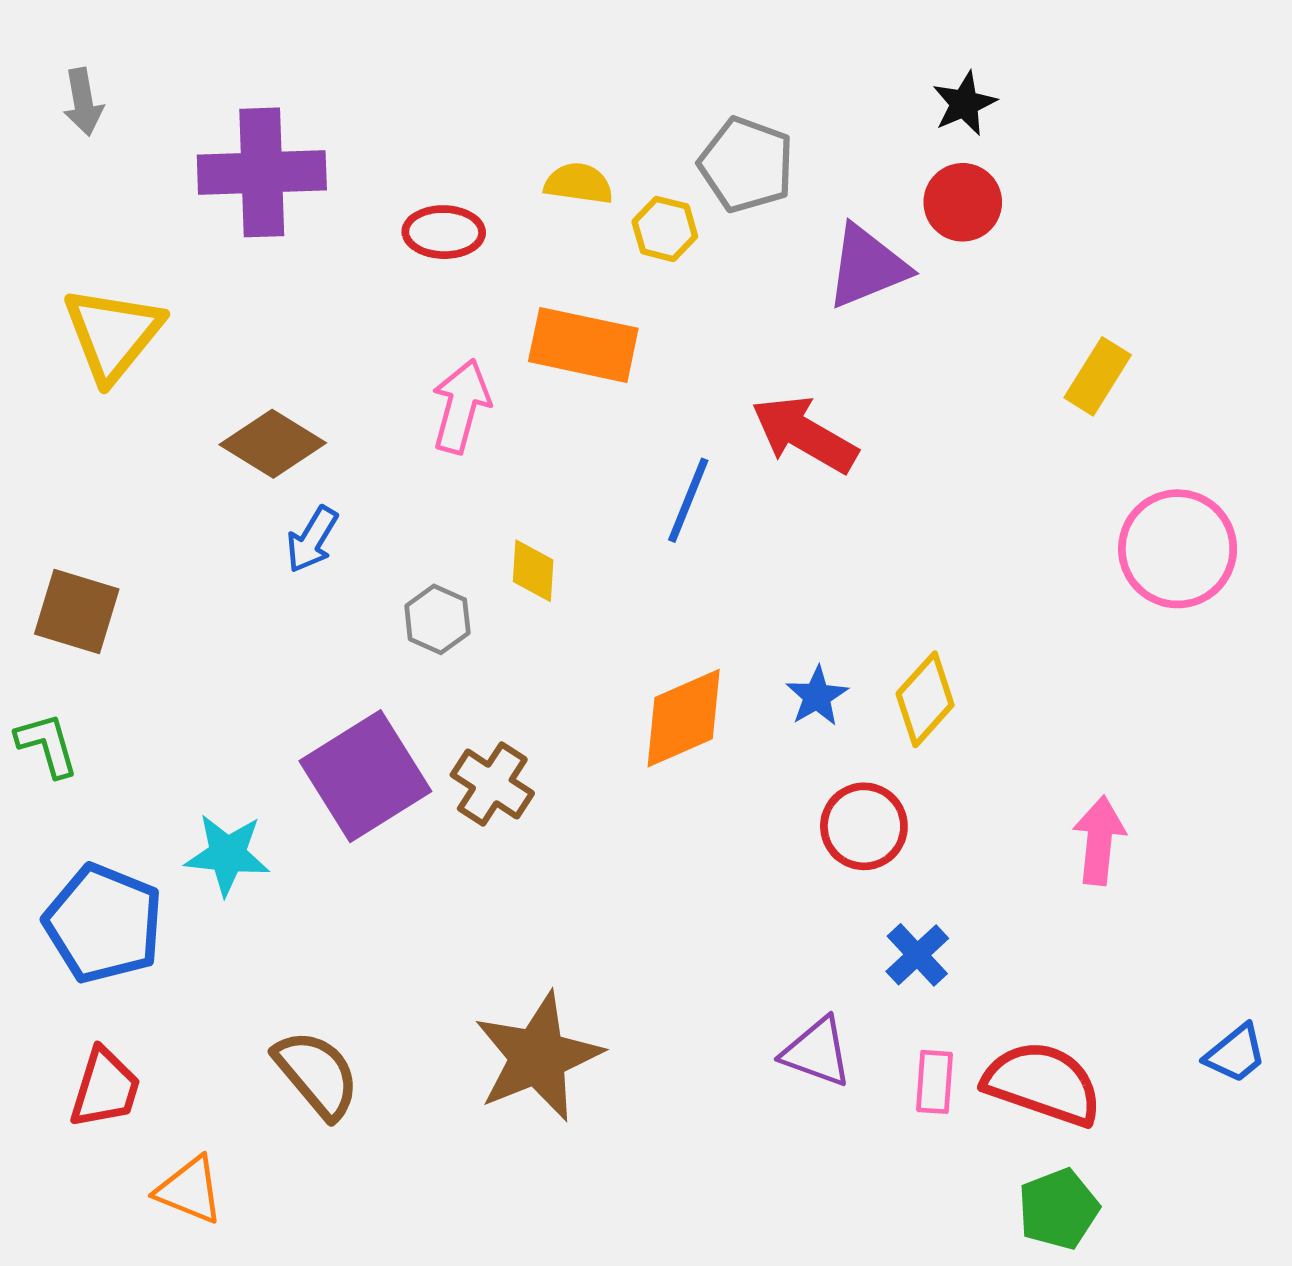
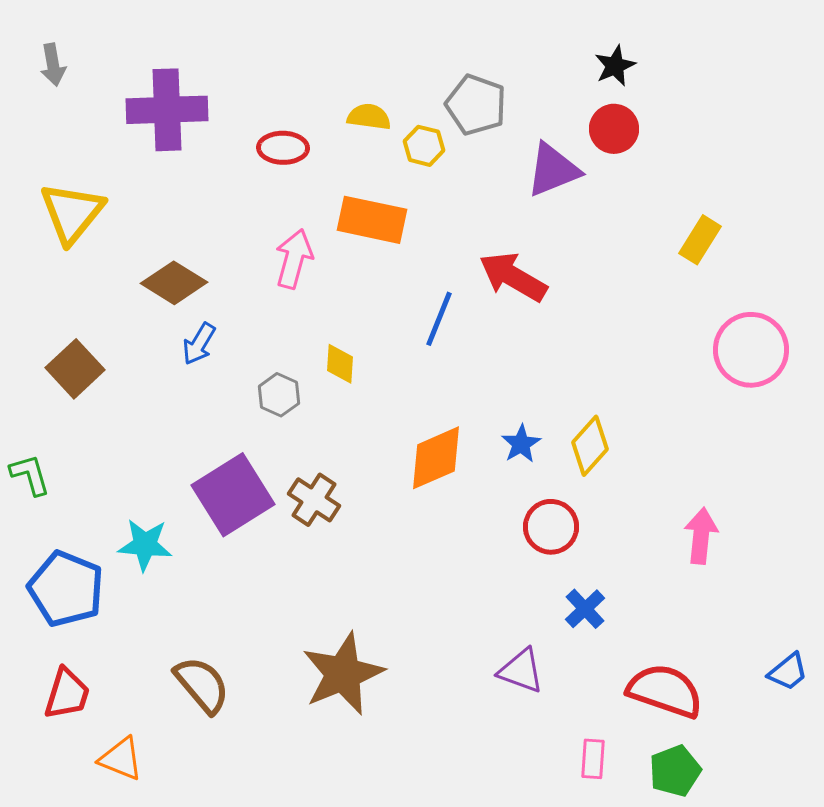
brown square: (77, 612) -> (75, 369), moved, turned 30
pink rectangle: (935, 1082) -> (593, 759), moved

